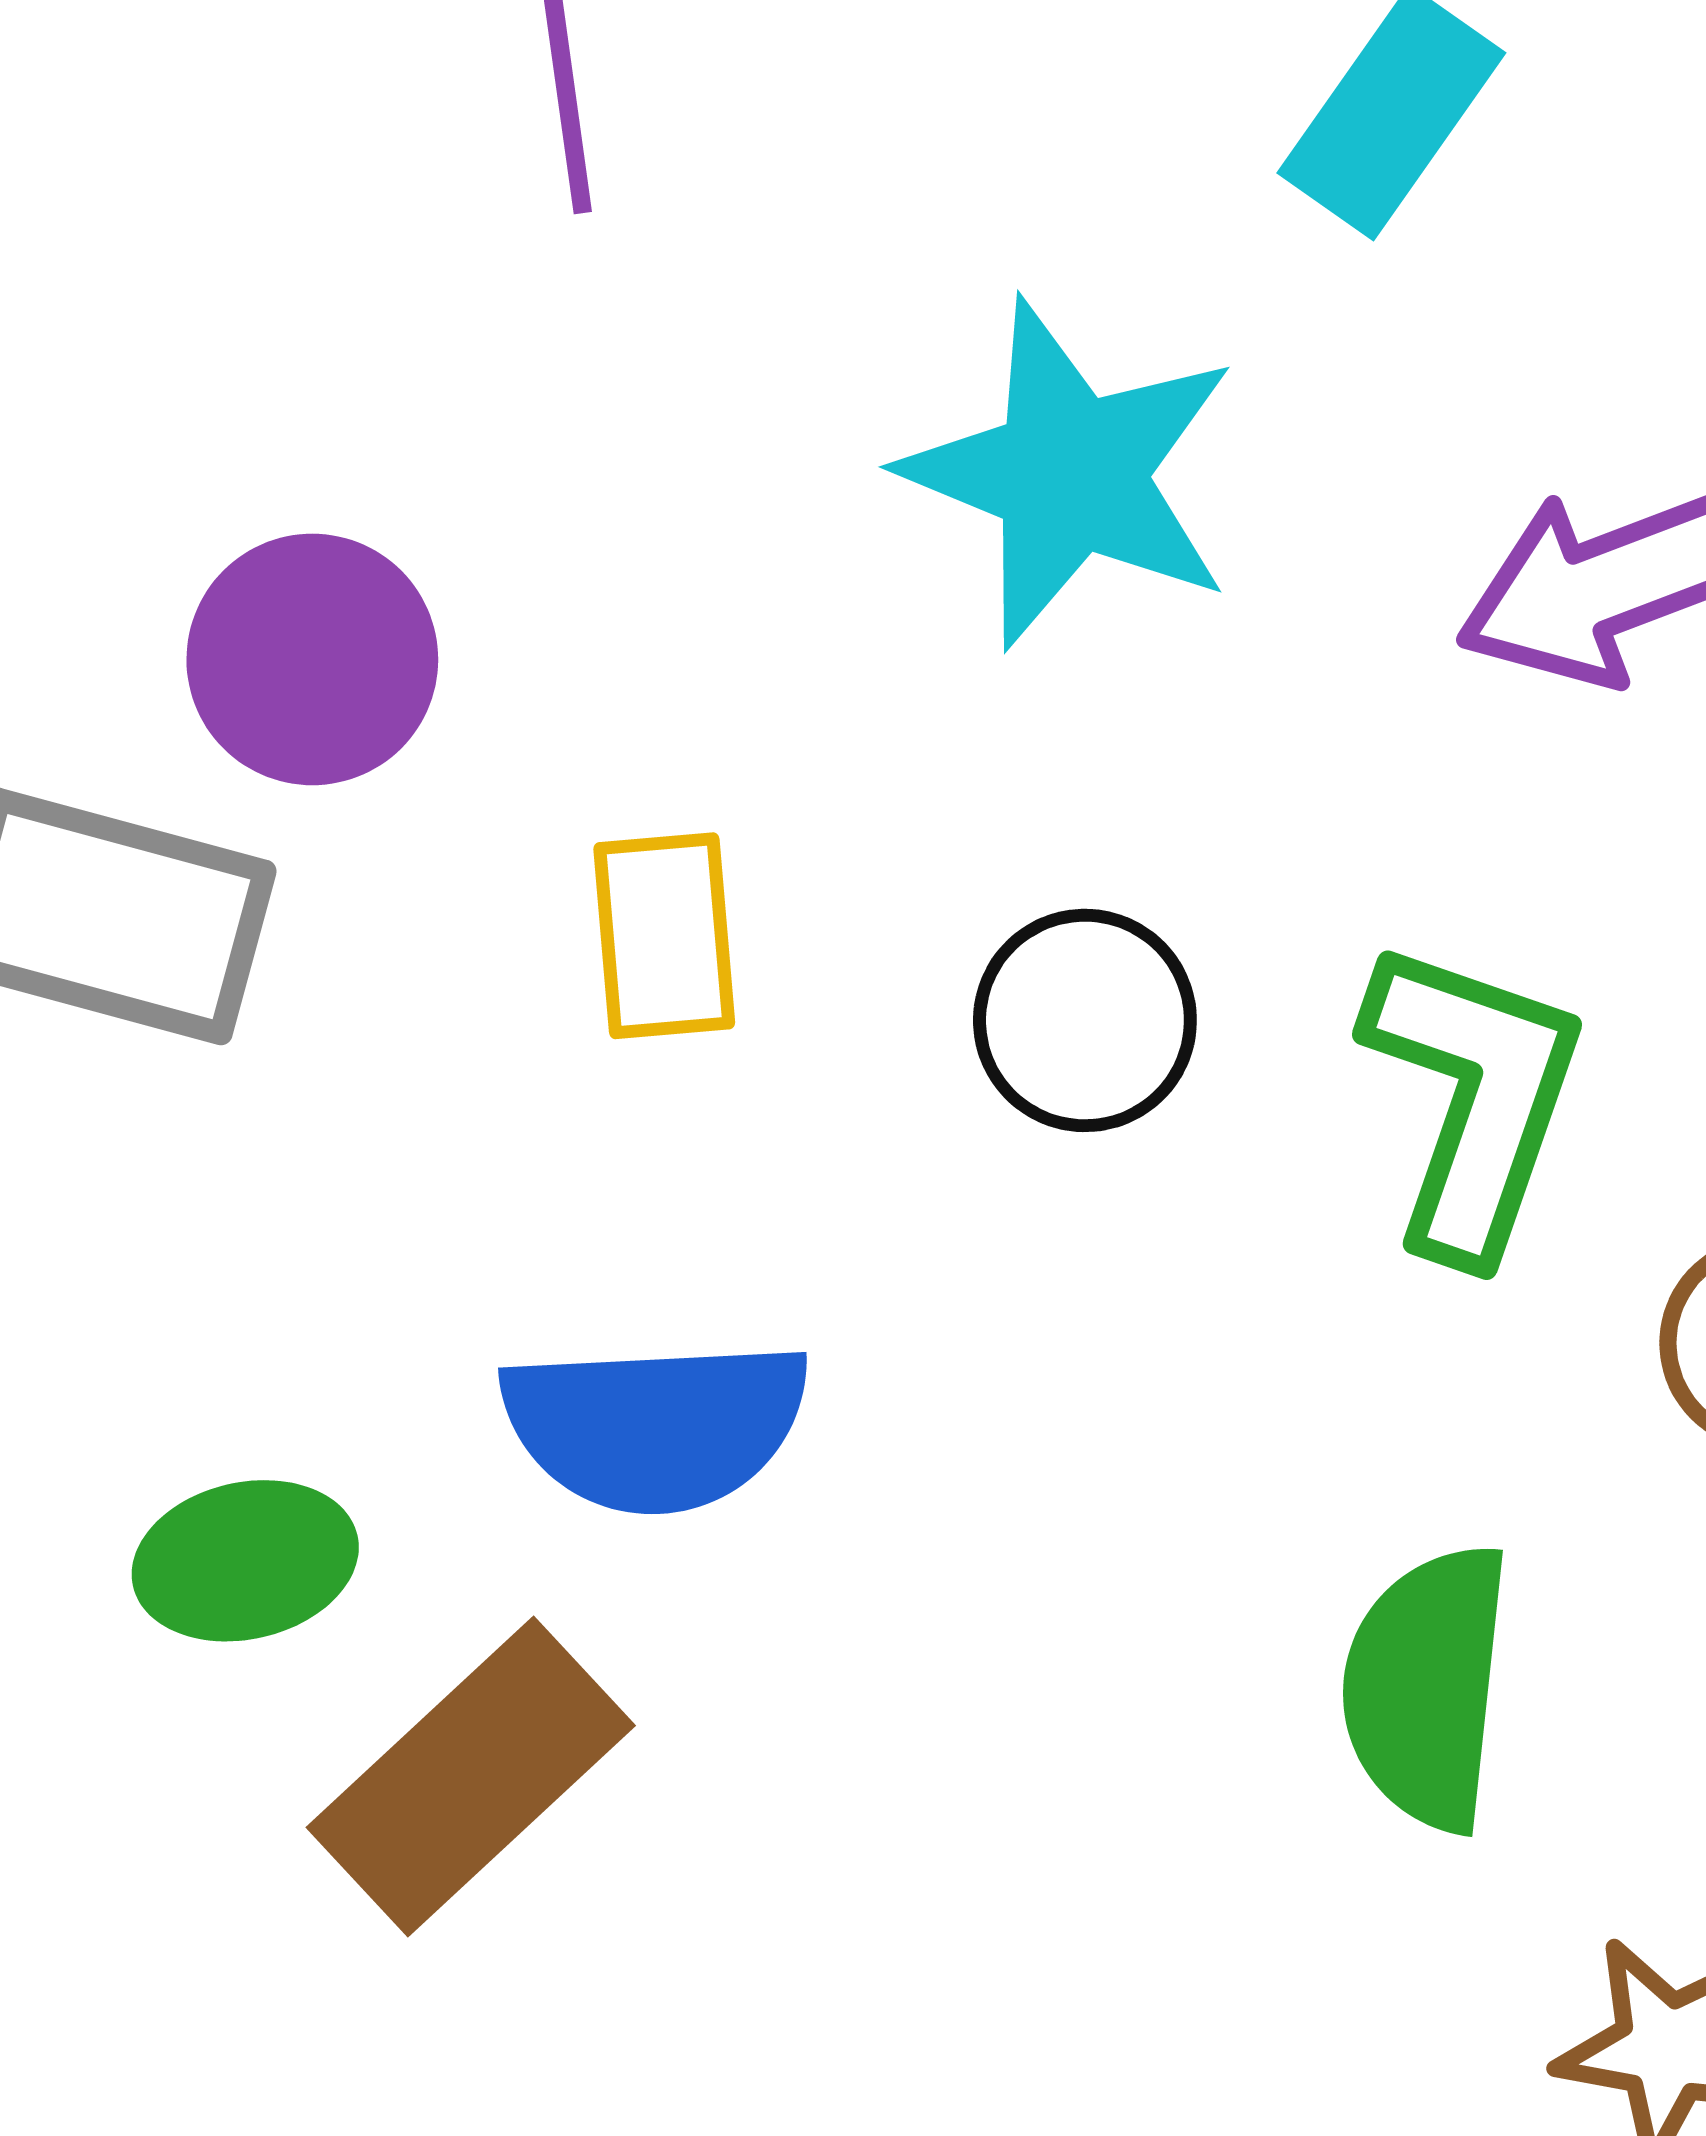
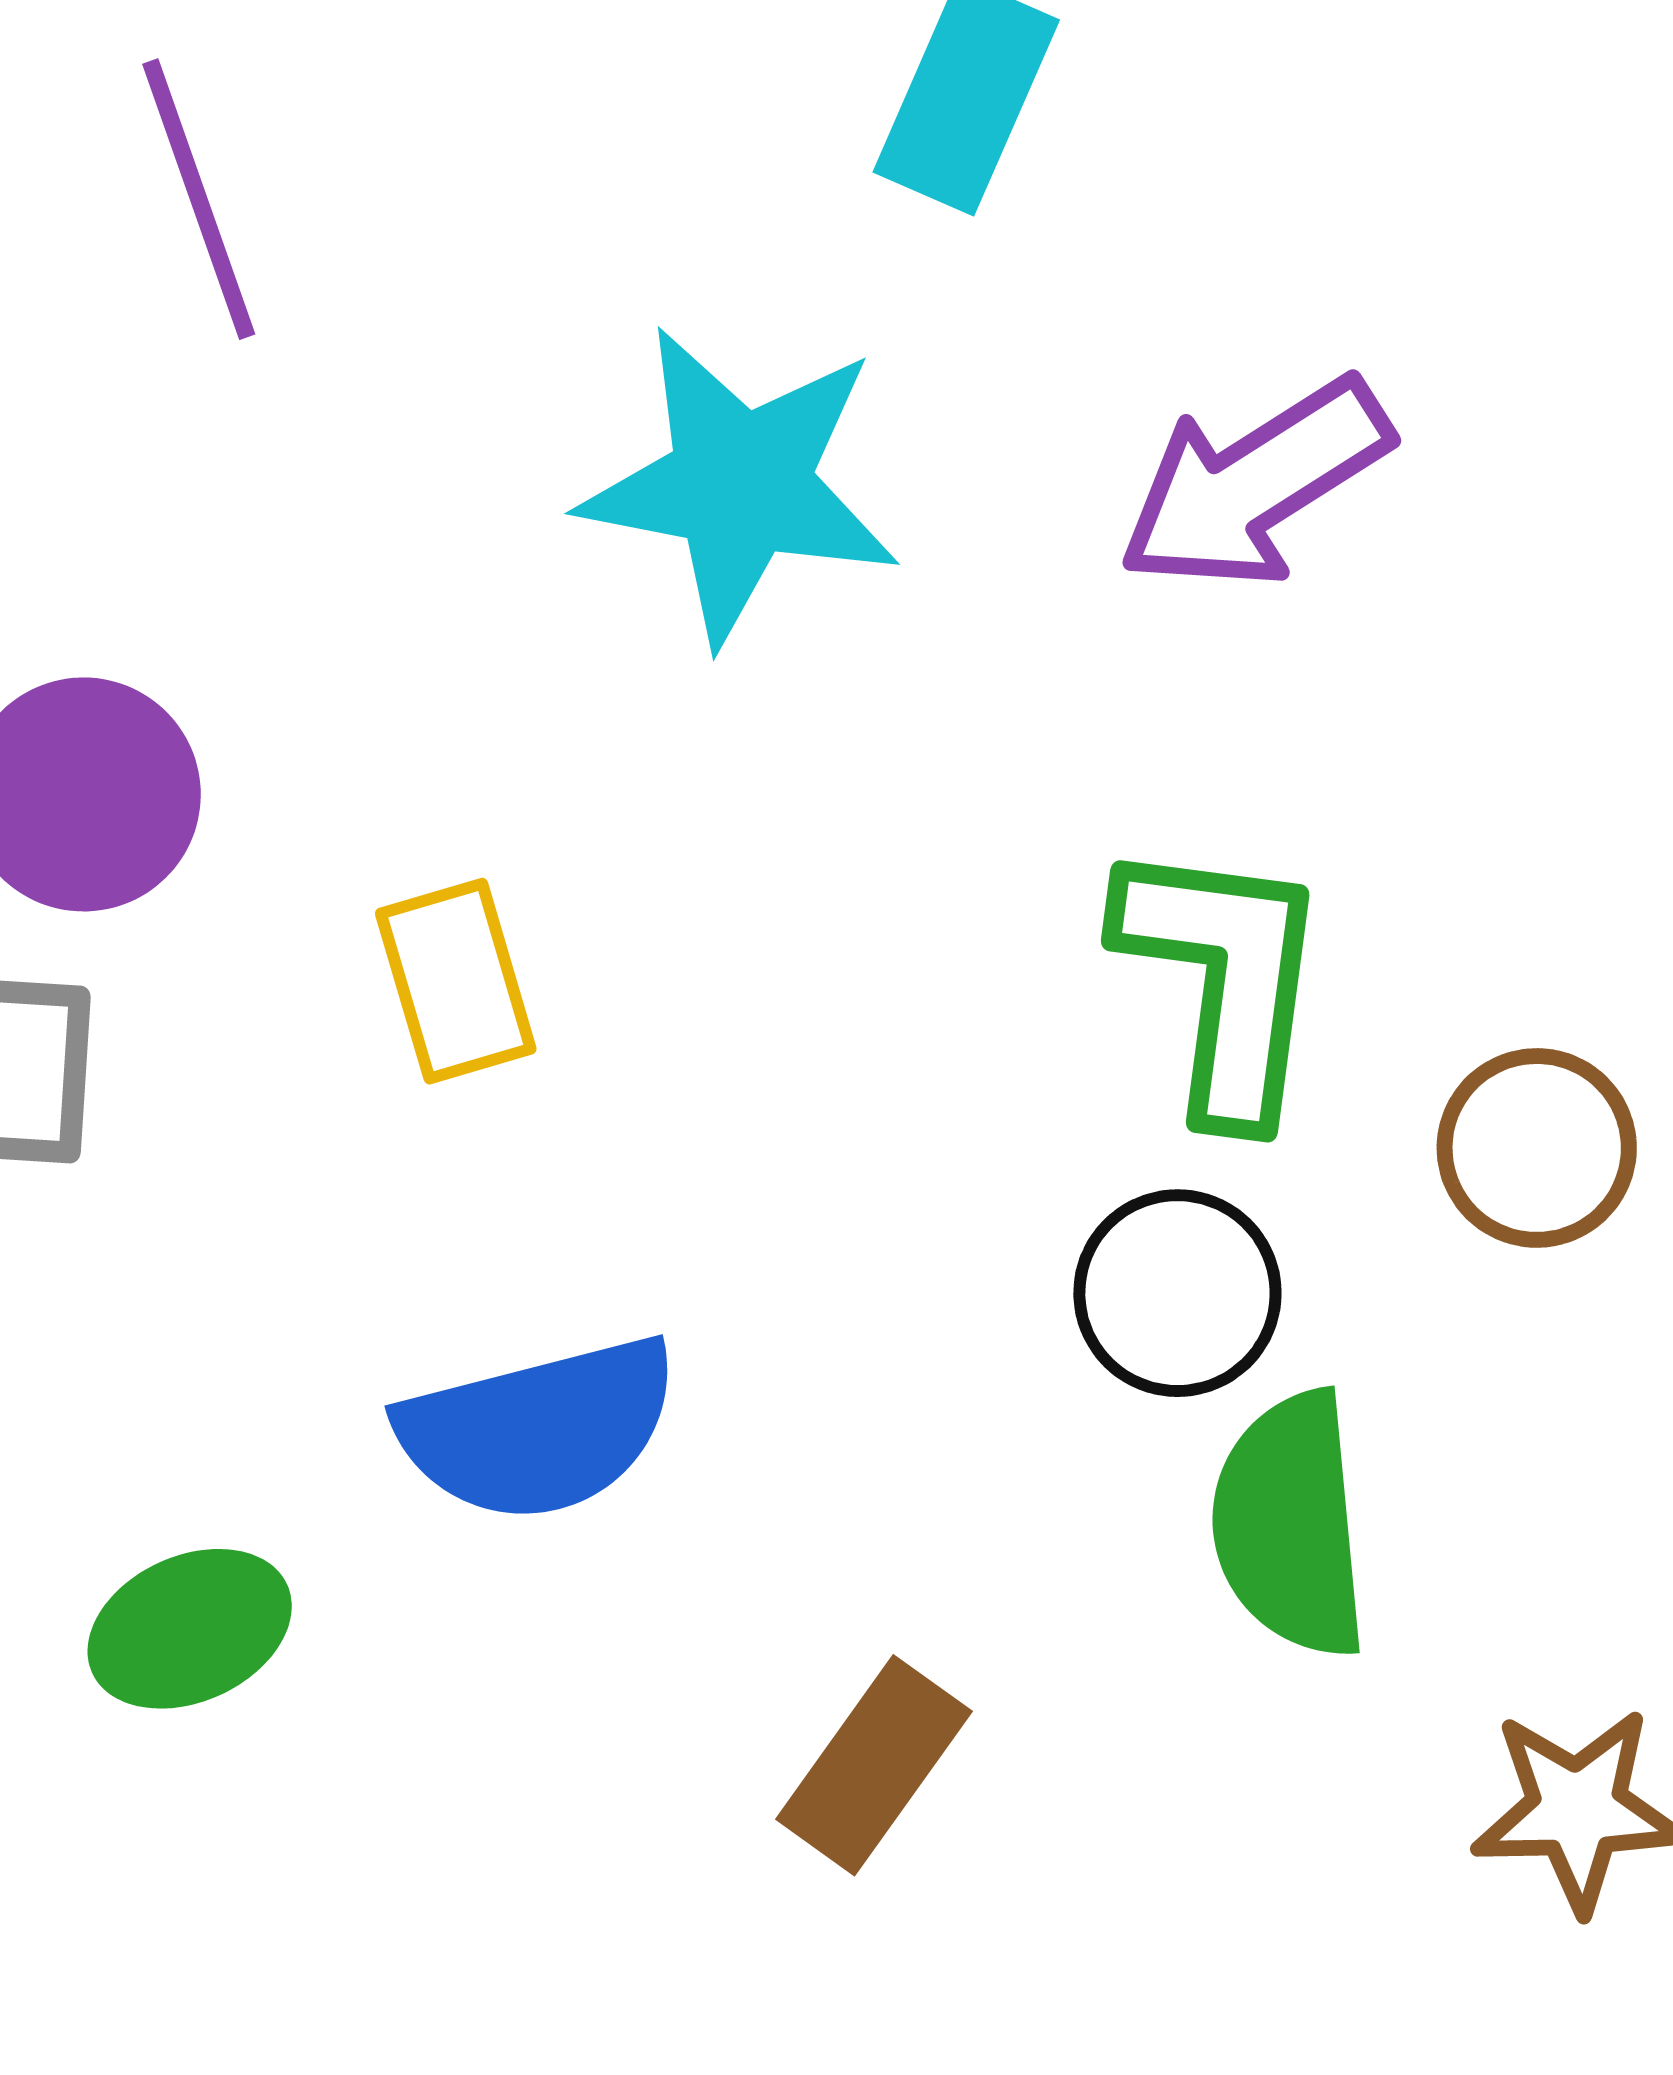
black circle: (1085, 1020) -> (1177, 1293), moved
brown rectangle: (471, 1777) -> (874, 1765), moved, size x0.7

